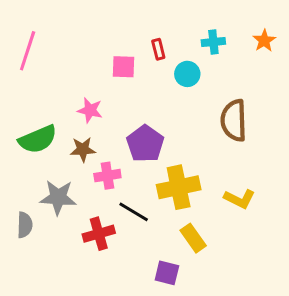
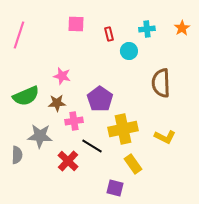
pink square: (123, 67) -> (76, 24), moved
red cross: (99, 234) -> (68, 161), turned -30

